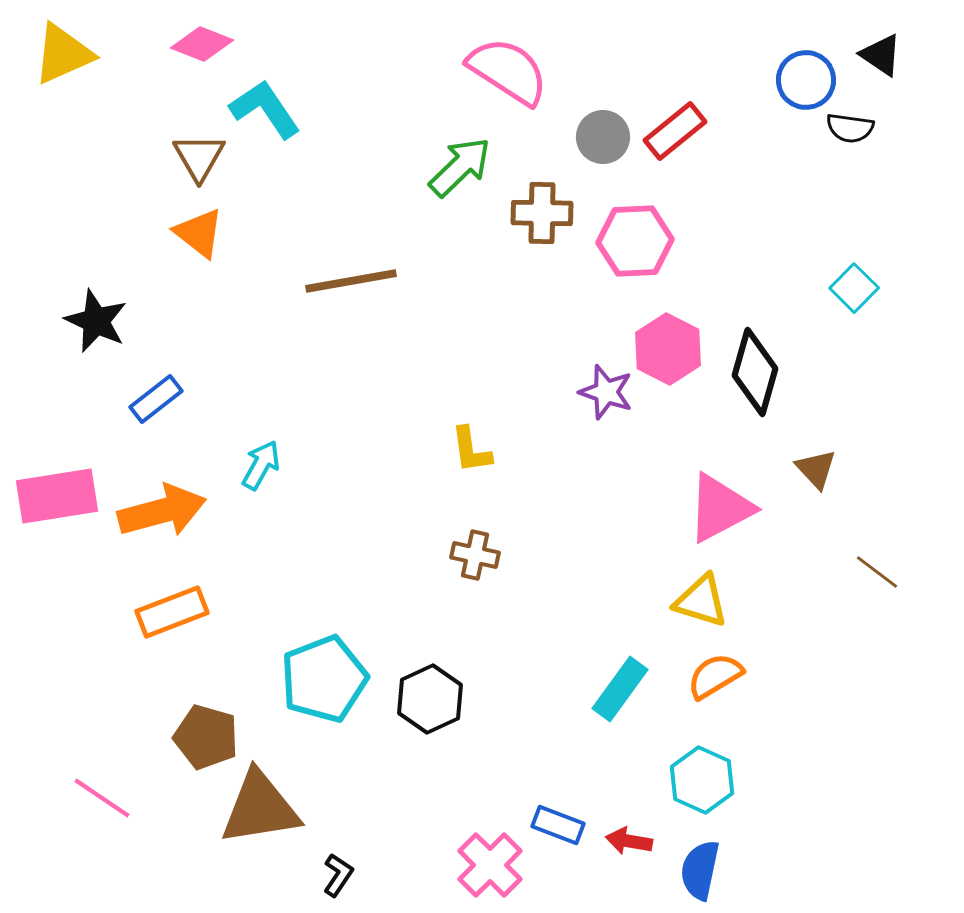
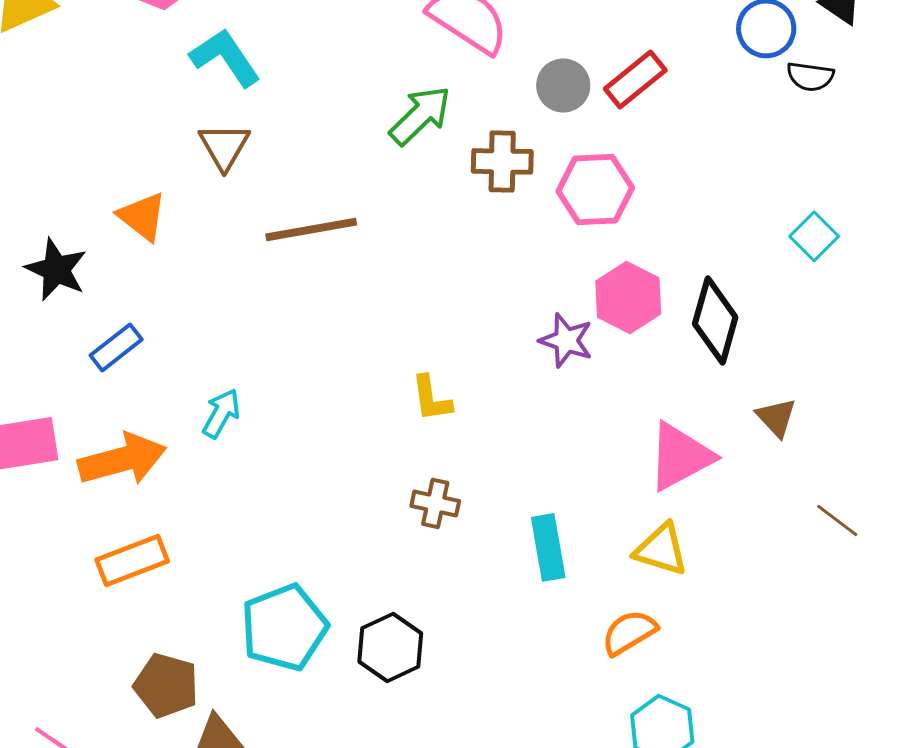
brown triangle: (199, 157) -> (224, 146), moved
orange triangle: (199, 233) -> (142, 216), moved
orange semicircle: (715, 676) -> (629, 632), moved
cyan rectangle: (620, 689) -> (548, 547), moved, turned -46

